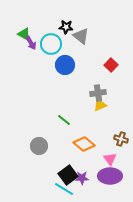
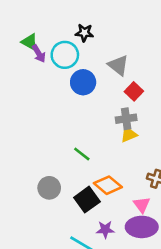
gray triangle: (81, 36) -> (118, 65), moved
red square: (111, 65) -> (134, 91), moved
black square: (68, 175) -> (87, 200), moved

